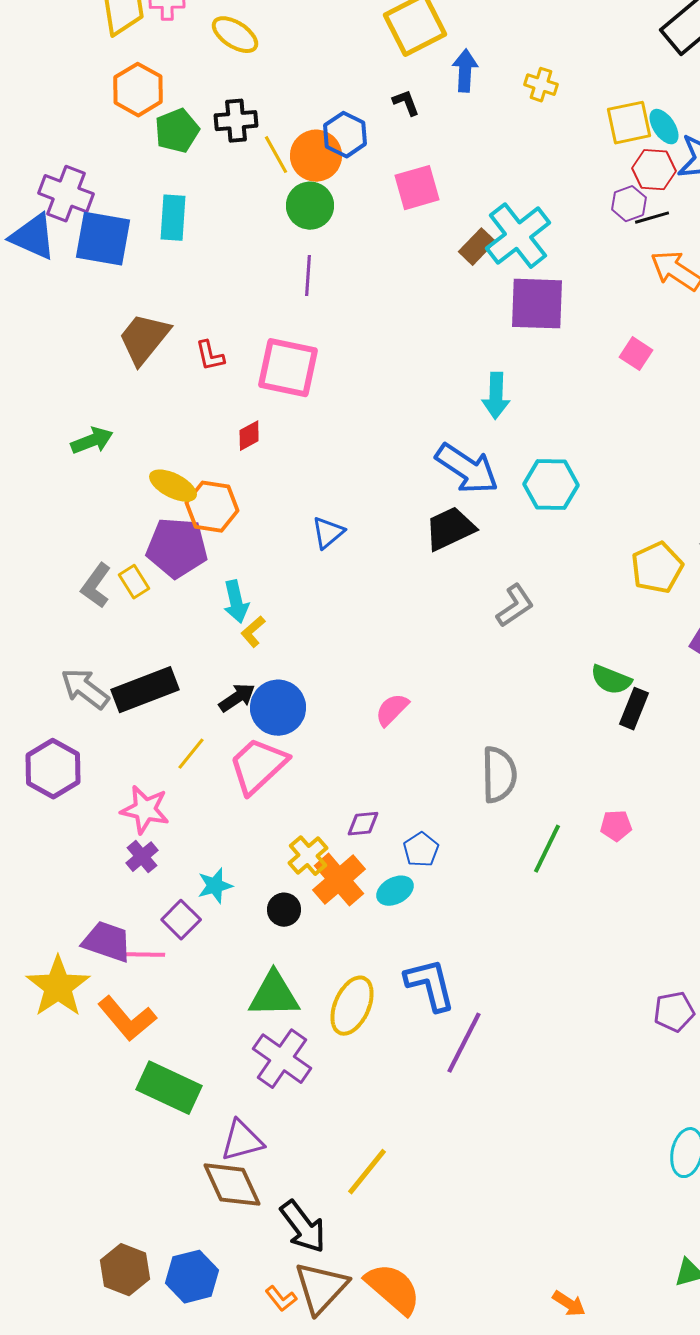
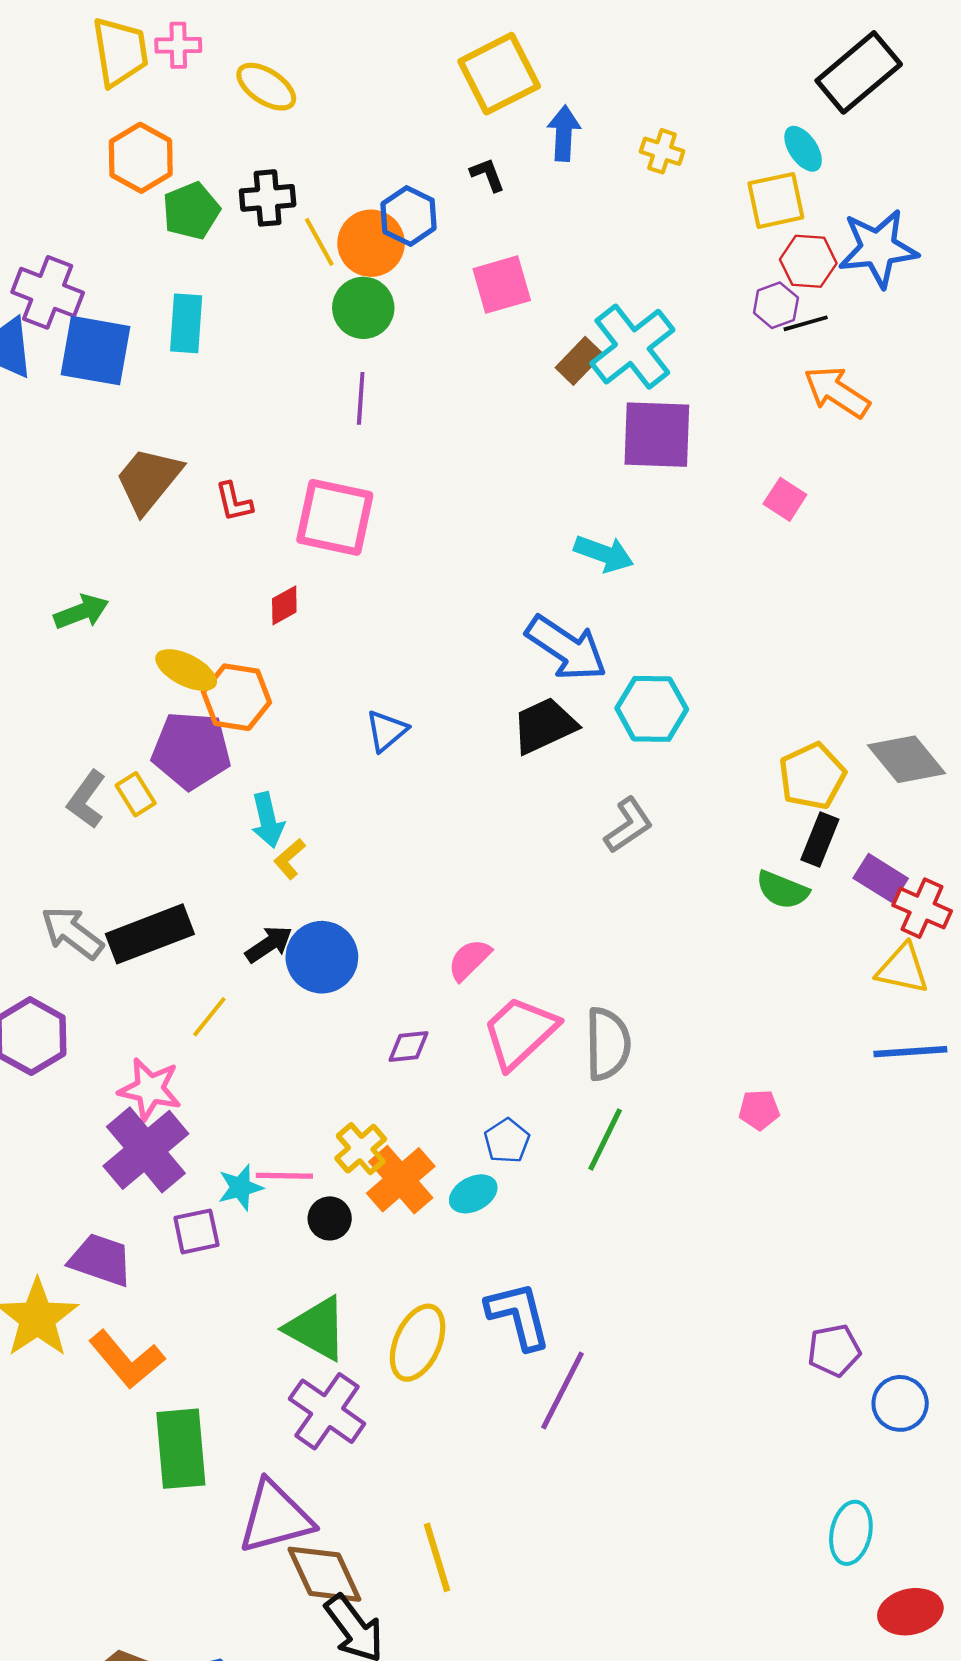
cyan ellipse: (664, 127) -> (803, 149), moved
cyan arrow: (496, 396) -> (604, 554), turned -72
cyan hexagon: (551, 485) -> (652, 709), moved
green semicircle: (611, 680) -> (782, 890), moved
black rectangle: (634, 709) -> (820, 839), moved
pink trapezoid: (258, 766) -> (520, 1032), moved
purple diamond: (363, 824) -> (409, 1046), moved
green line: (547, 849) -> (605, 1140), moved
purple cross: (142, 857) -> (146, 1150), size x2.0
purple square: (181, 920) -> (196, 1231), turned 33
pink line: (143, 955) -> (284, 1176), moved
green triangle: (274, 995) -> (317, 1328), turned 30
green rectangle: (169, 1088) -> (181, 1449), turned 60
purple triangle: (242, 1141) -> (275, 1517), size x1.4
yellow line: (367, 1172) -> (437, 1557), turned -56
brown diamond: (232, 1185) -> (324, 1574), moved

